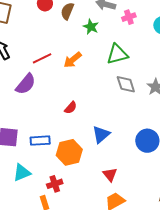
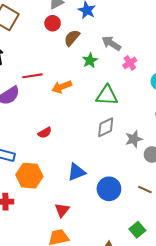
pink cross: (129, 17) -> (130, 63), turned -32
gray diamond: (126, 84) -> (106, 127), turned 65
blue triangle: (101, 134) -> (77, 172), moved

